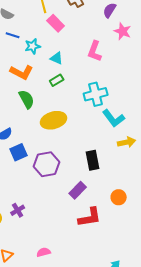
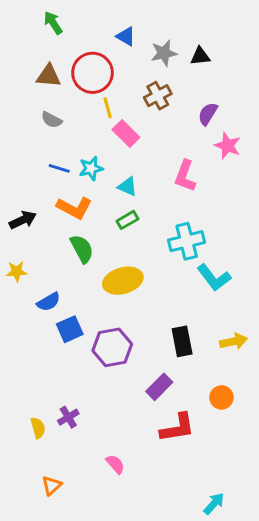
blue line: (13, 35) -> (59, 168), moved
yellow arrow: (127, 142) -> (234, 341), moved
pink semicircle: (44, 252) -> (115, 464), moved, turned 64

